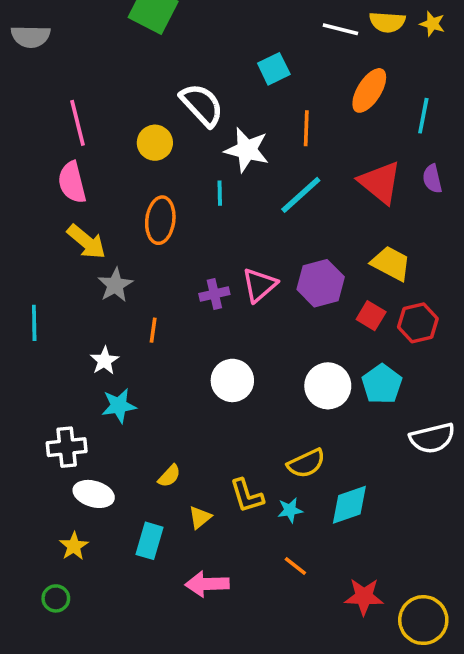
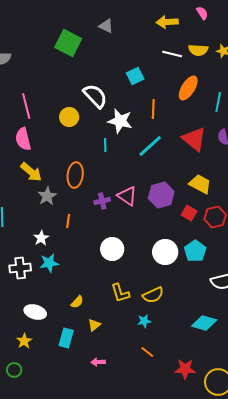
orange ellipse: (160, 220) -> (75, 175), moved
pink triangle: (259, 285) -> (127, 196), turned -45
white cross: (67, 447) -> (20, 268), moved
yellow L-shape: (247, 496) -> (120, 293), moved
cyan diamond: (349, 505) -> (204, 323), moved, turned 35
pink arrow: (207, 584) -> (98, 362), size x0.6

